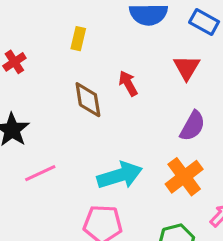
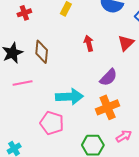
brown diamond: (88, 100) -> (42, 52), moved
purple semicircle: (193, 126) -> (108, 77), moved

